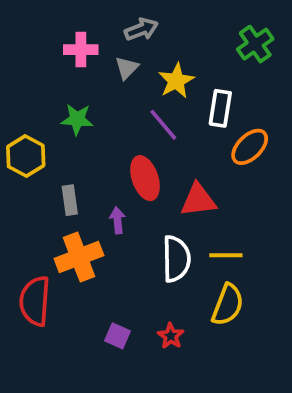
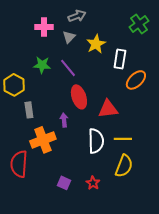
purple line: (163, 125) -> (68, 68), moved
gray rectangle: (70, 200) -> (29, 110), moved

